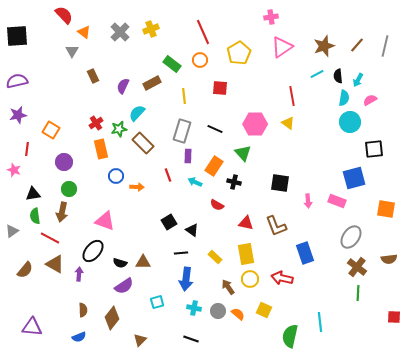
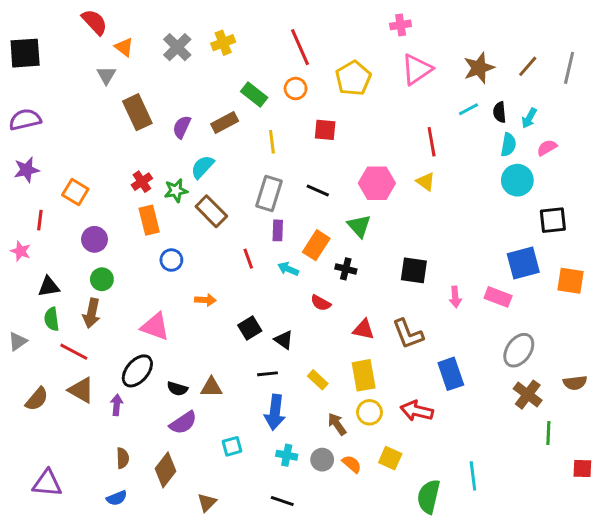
brown rectangle: (93, 76) -> (137, 112), size x1.6
orange arrow: (137, 187) -> (205, 300), moved
orange square: (386, 209) -> (571, 281), moved
green line: (358, 293) -> (548, 433), moved

